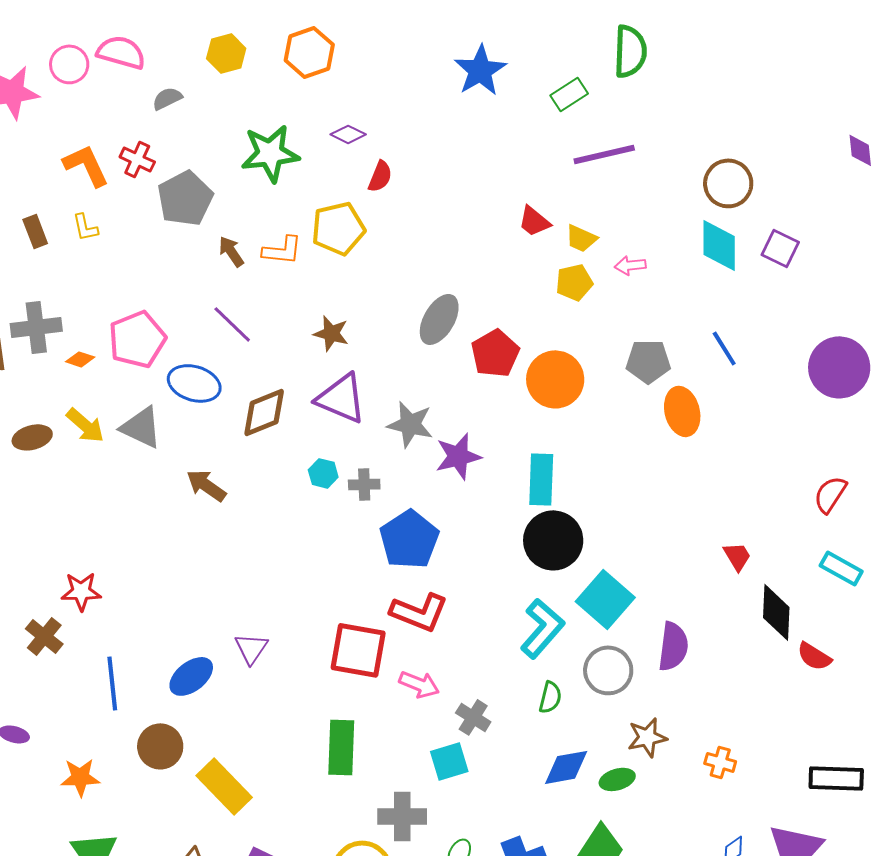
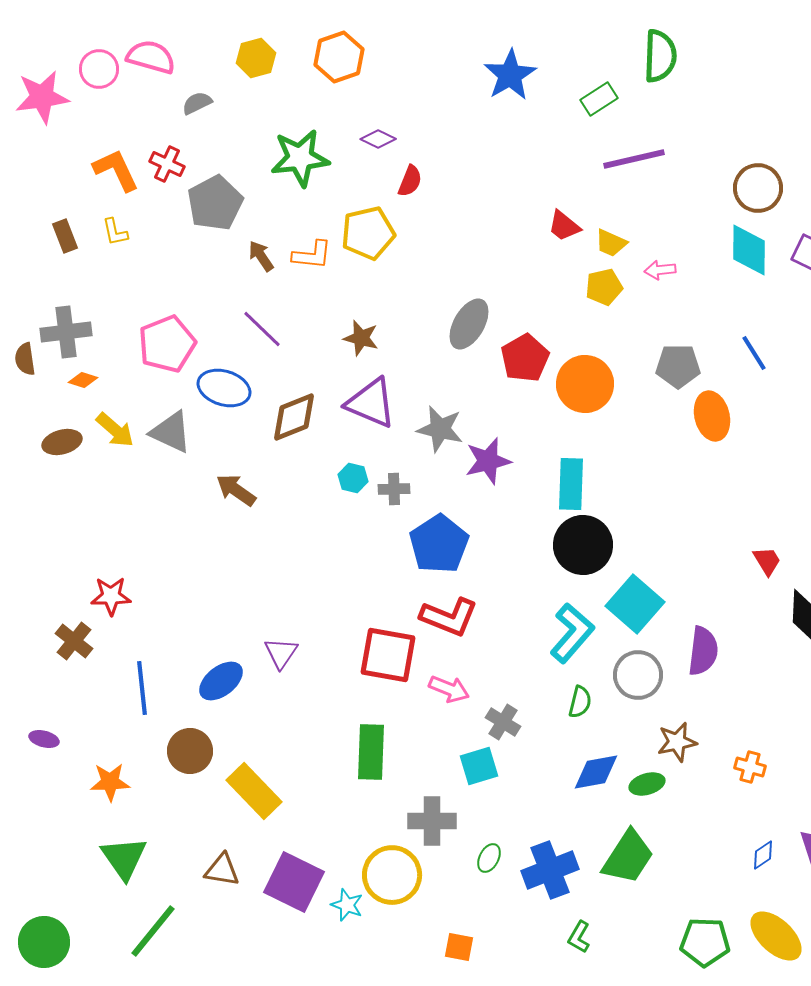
orange diamond: (80, 359) -> (83, 380), moved

